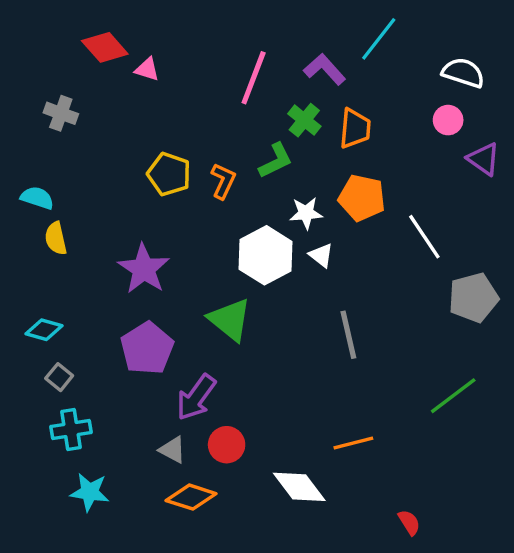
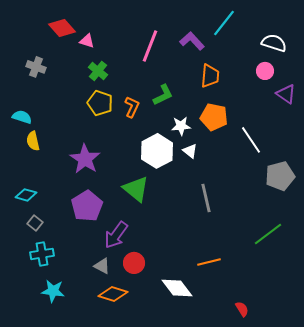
green cross: (304, 120) -> (98, 71), moved

